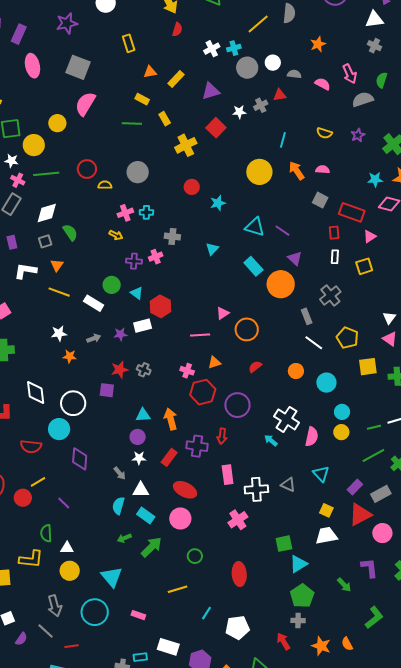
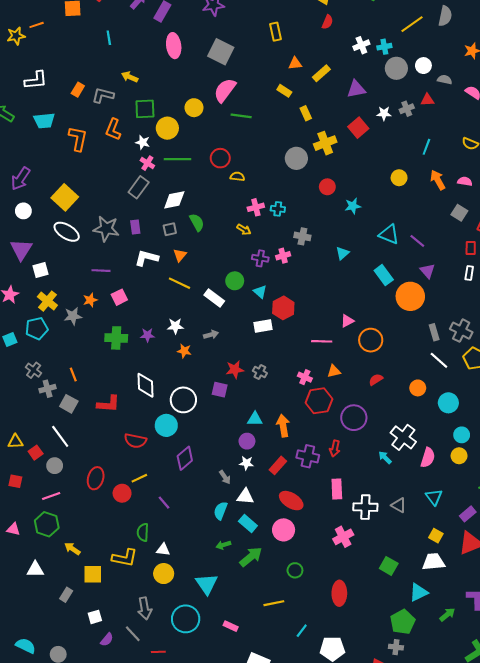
green line: (132, 123) -> (241, 116), moved
gray circle: (138, 172) -> (296, 158), moved
yellow circle: (259, 172) -> (399, 178), size x0.6
gray cross: (330, 295) -> (461, 331), moved, turned -30
purple star: (120, 334) -> (147, 335), moved
purple diamond: (80, 459) -> (185, 458), turned 40
green square: (284, 544) -> (389, 566), turned 36
cyan triangle: (298, 564) -> (419, 592), moved
green arrow: (344, 585) -> (447, 615), turned -91

